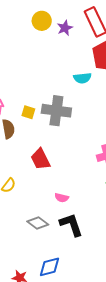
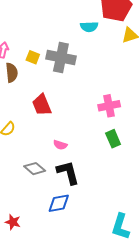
blue diamond: (49, 267) -> (59, 203), moved

